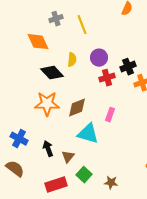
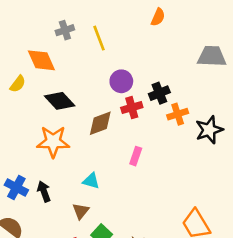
yellow semicircle: (72, 60) -> (18, 84), moved, turned 32
brown diamond: (77, 108) -> (100, 123), moved
cyan triangle: (88, 134) -> (91, 181), moved, size x0.6
black arrow: (48, 149) -> (44, 191), moved

